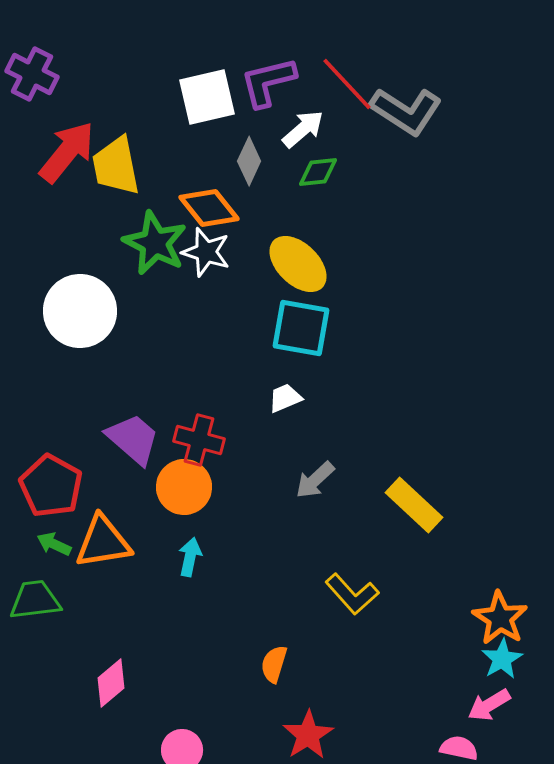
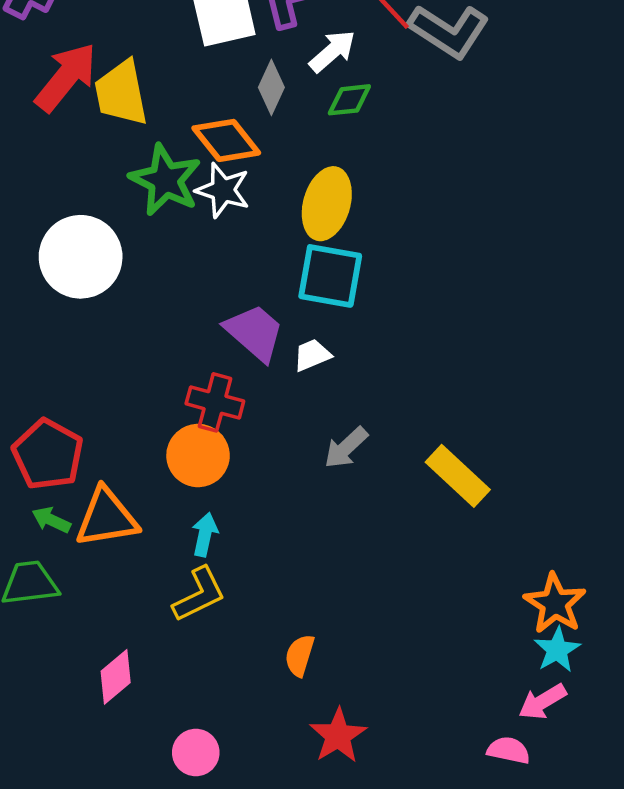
yellow ellipse: (298, 264) -> (327, 204), turned 62
purple trapezoid: (133, 439) -> (254, 332), moved
yellow L-shape: (352, 594) -> (199, 594), moved, turned -74

